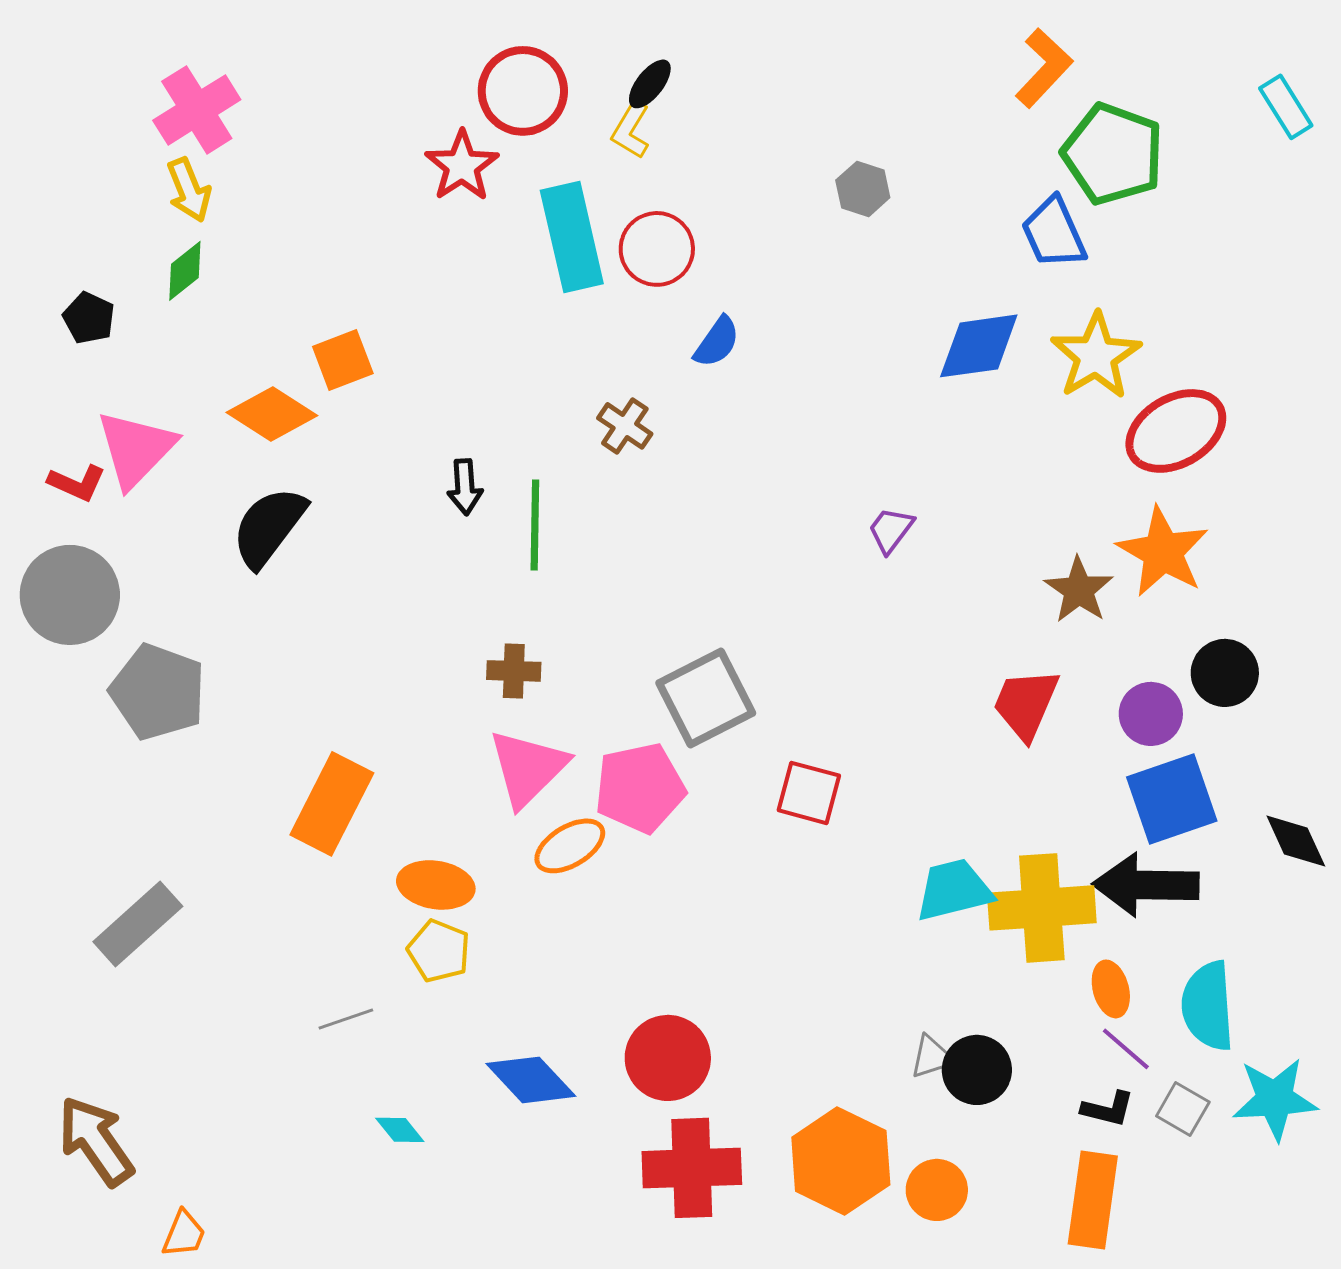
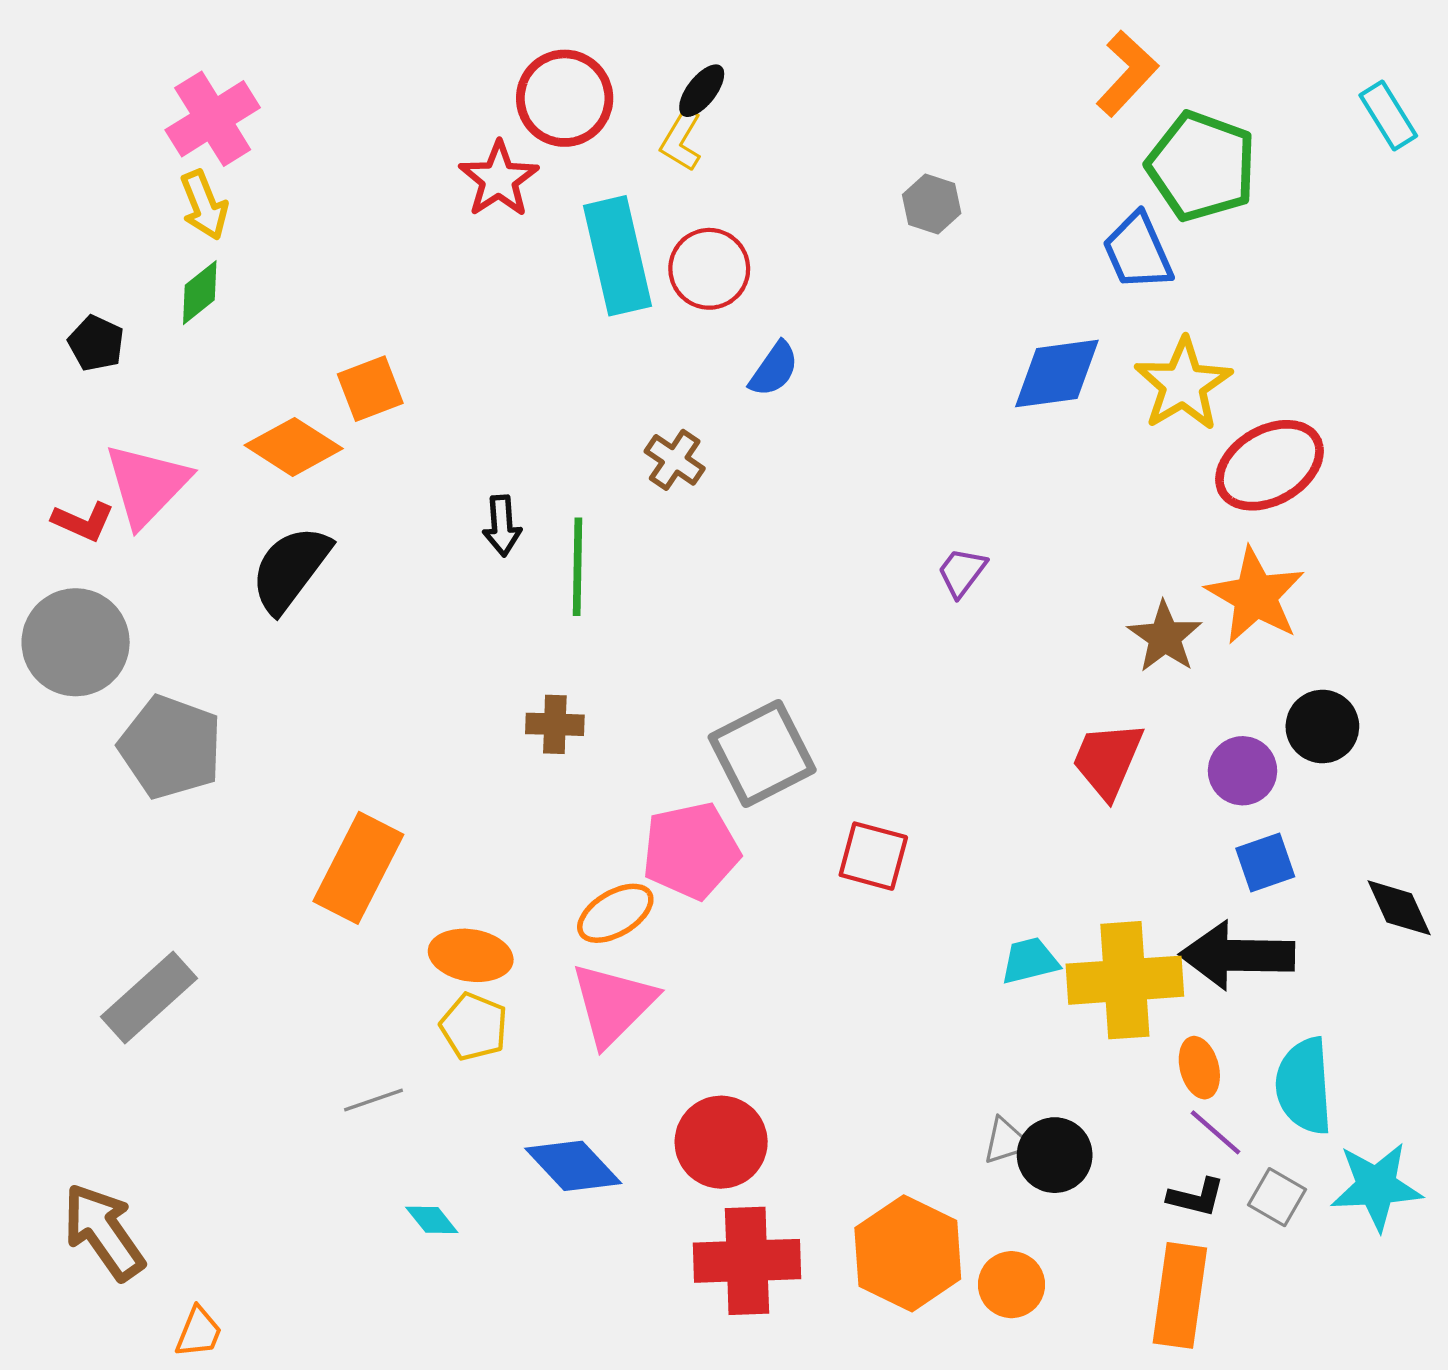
pink triangle: (528, 768) -> (613, 1004), moved
blue square: (1172, 799) -> (1265, 863), size x0.6
cyan trapezoid: (954, 890) -> (1030, 961), size x0.7

